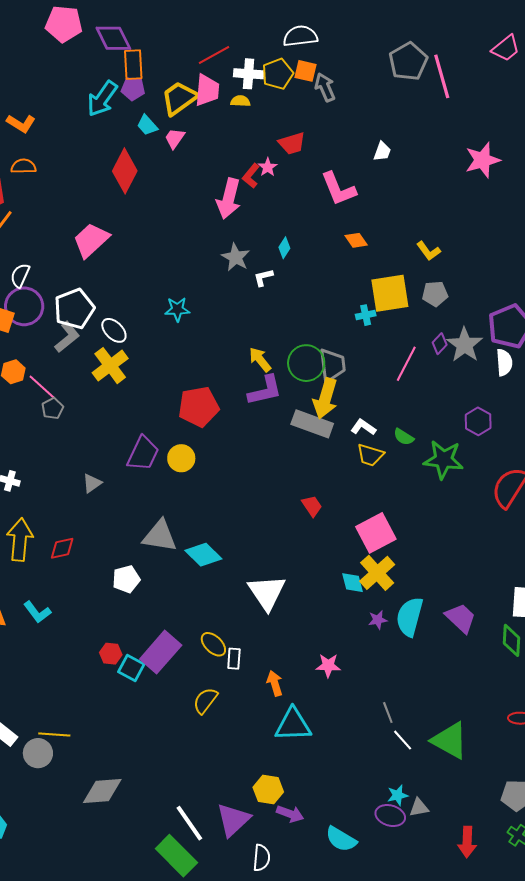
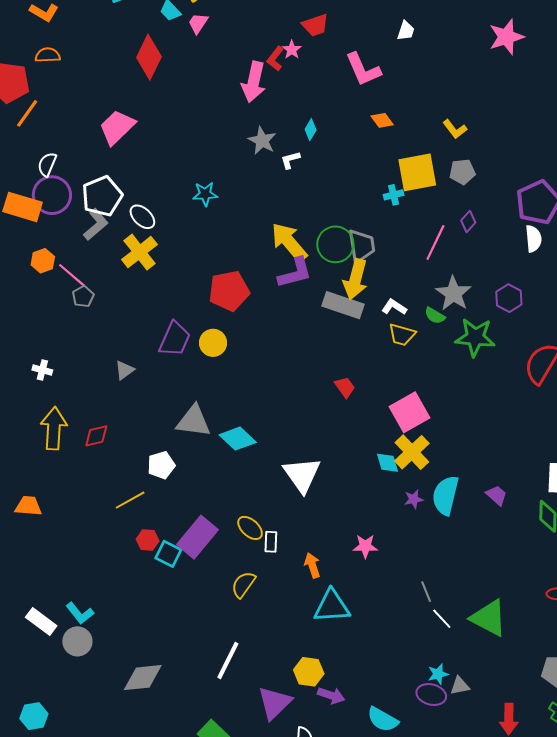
gray star: (465, 345) -> (453, 293), moved
yellow arrow: (260, 360) -> (289, 242), size x1.6
cyan L-shape: (37, 612) -> (80, 613), moved
purple trapezoid: (461, 618) -> (497, 495), size x0.7
yellow line: (54, 735) -> (130, 500), moved, turned -32
white line: (189, 823) -> (228, 661), moved, turned 63

